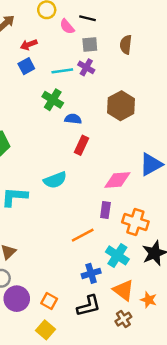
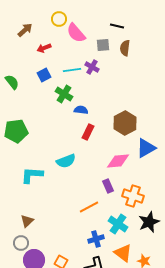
black line: (87, 18) -> (117, 26), moved
pink semicircle: (67, 27) -> (76, 33), size x1.5
gray square: (90, 45) -> (103, 45), moved
blue square: (26, 66) -> (44, 75), moved
brown hexagon: (121, 106) -> (125, 123), moved
purple rectangle: (105, 210) -> (108, 186), turned -32

